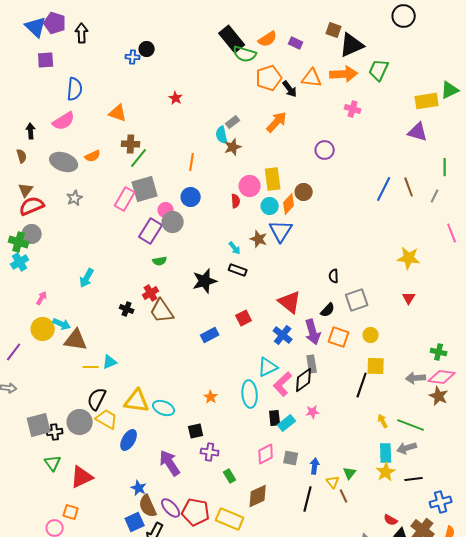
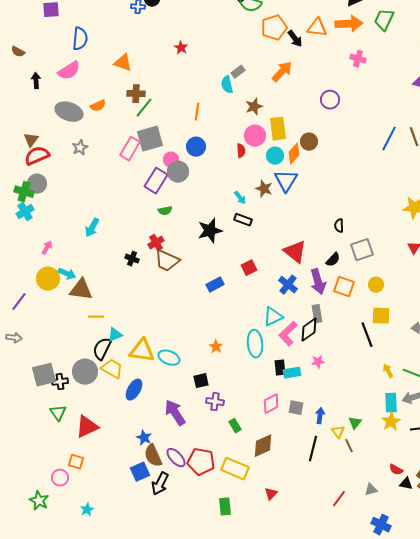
brown star: (233, 147) -> (254, 107), moved
brown semicircle: (22, 156) -> (18, 52), moved, turned 136
brown trapezoid: (162, 311) -> (167, 261), turned -32
cyan triangle: (110, 362) -> (115, 335), moved
black line: (362, 385) -> (367, 335), turned -40
cyan rectangle: (287, 423) -> (292, 373), turned 30

